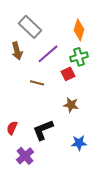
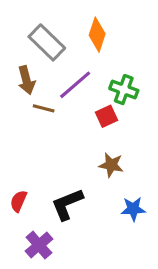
orange diamond: (79, 30) -> (97, 35), moved
green cross: (79, 57) -> (124, 90), turned 36
brown line: (37, 83) -> (44, 108), moved
blue star: (79, 143) -> (133, 209), moved

